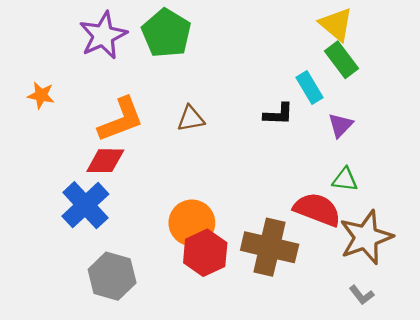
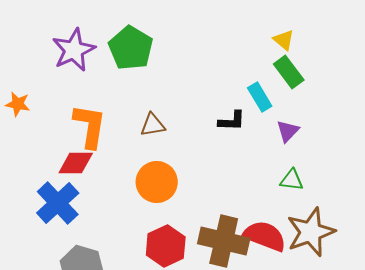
yellow triangle: (336, 24) -> (284, 40), size x0.7
orange L-shape: (121, 120) -> (90, 126), turned -60
red semicircle: (317, 210) -> (265, 236), moved
orange circle: (192, 223) -> (157, 182), moved

